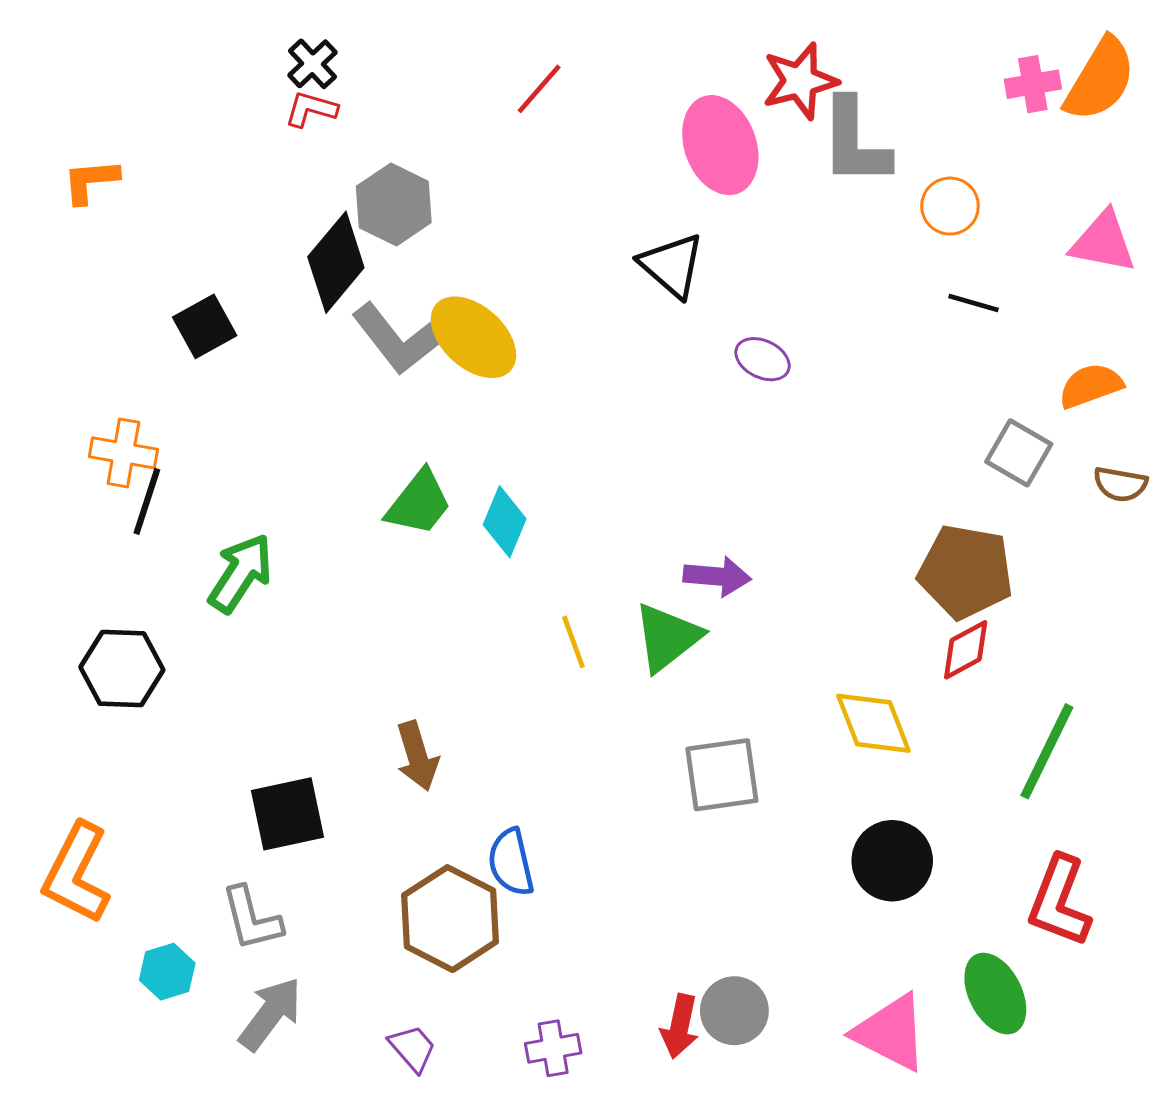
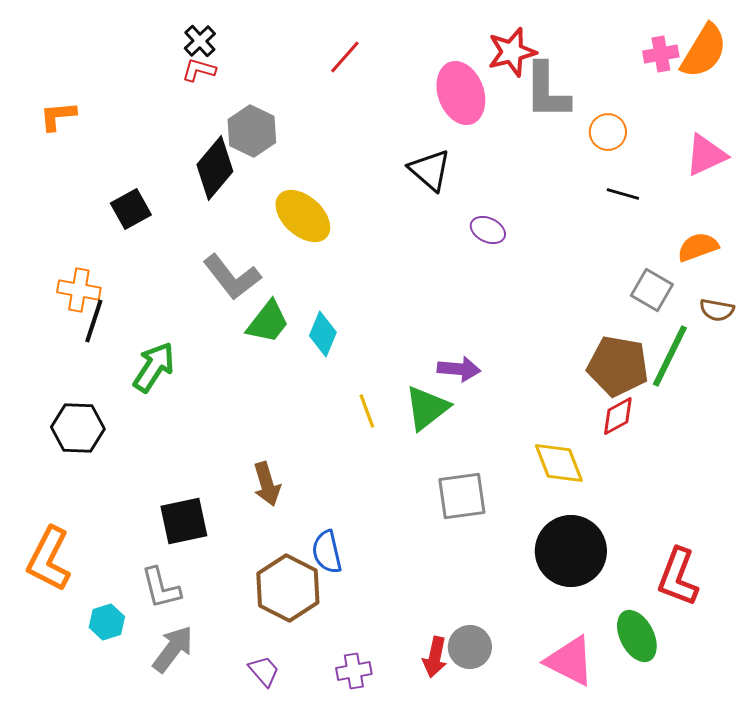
pink triangle: (1103, 242) -> (706, 155), turned -36
gray L-shape: (397, 339) -> (232, 277), moved
green line: (1047, 751) -> (670, 356), moved
black circle: (892, 861) -> (571, 551), size x1.4

